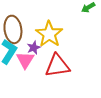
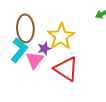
red triangle: (57, 66) -> (66, 69), turned 36

